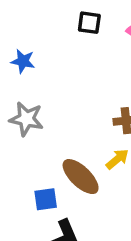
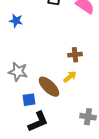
gray star: (26, 119) -> (18, 72), moved

